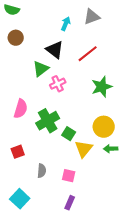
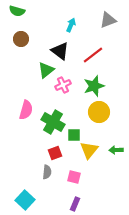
gray triangle: (92, 17) -> (108, 20), moved
green star: (102, 87) -> (94, 86), moved
green cross: (48, 121) -> (53, 122), turned -30
yellow circle: (104, 127) -> (99, 112), moved
green square: (69, 134) -> (74, 135), turned -32
red square: (18, 152) -> (55, 153), moved

